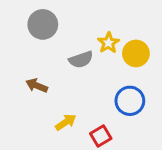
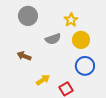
yellow star: (108, 43) -> (71, 20), moved
yellow circle: (136, 53) -> (81, 40), moved

